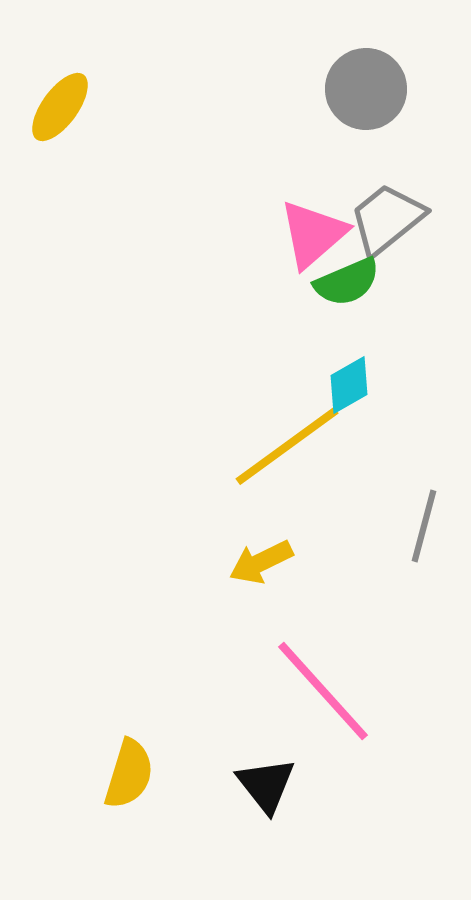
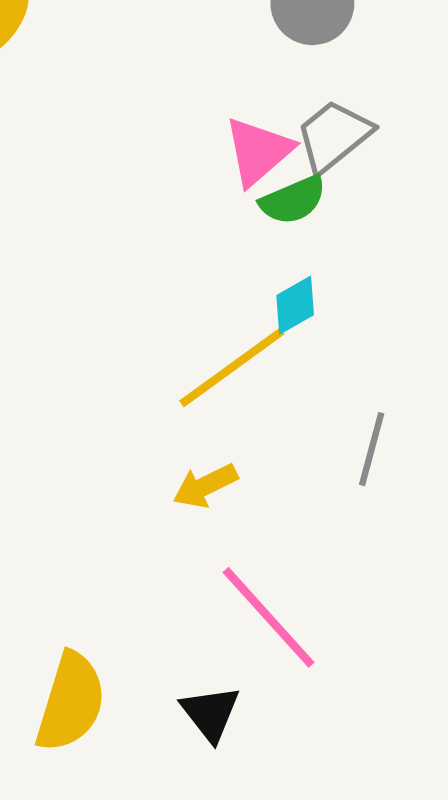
yellow semicircle: (129, 774) -> (71, 702), size x1.4

